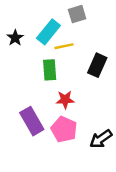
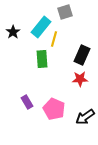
yellow line: (64, 46) -> (54, 39), turned -63
red star: (65, 100) -> (80, 79), moved
purple rectangle: (32, 121) -> (27, 102), size x0.6

